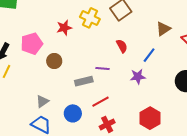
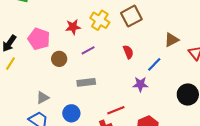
pink pentagon: (32, 44) -> (39, 39), turned 30
purple line: (102, 69) -> (88, 50), moved, turned -40
red line: (100, 102) -> (116, 110), moved

